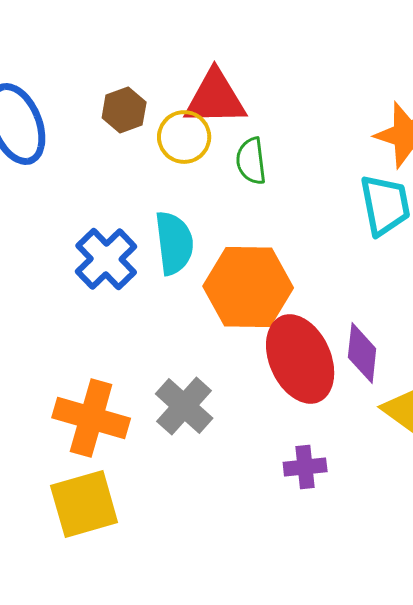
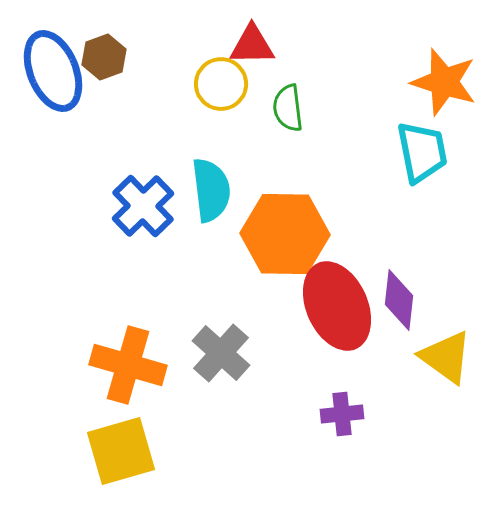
red triangle: (215, 98) -> (252, 45), size x0.7
brown hexagon: (124, 110) -> (104, 57), moved

